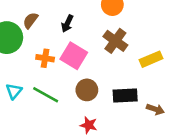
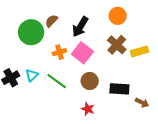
black arrow: (67, 24) -> (80, 27), size x1.5
orange cross: (45, 58) -> (59, 52), turned -32
yellow rectangle: (151, 59) -> (140, 51), moved

